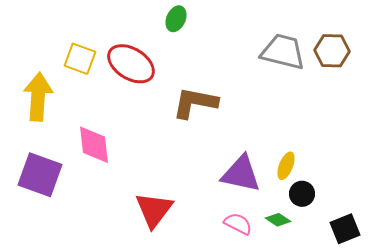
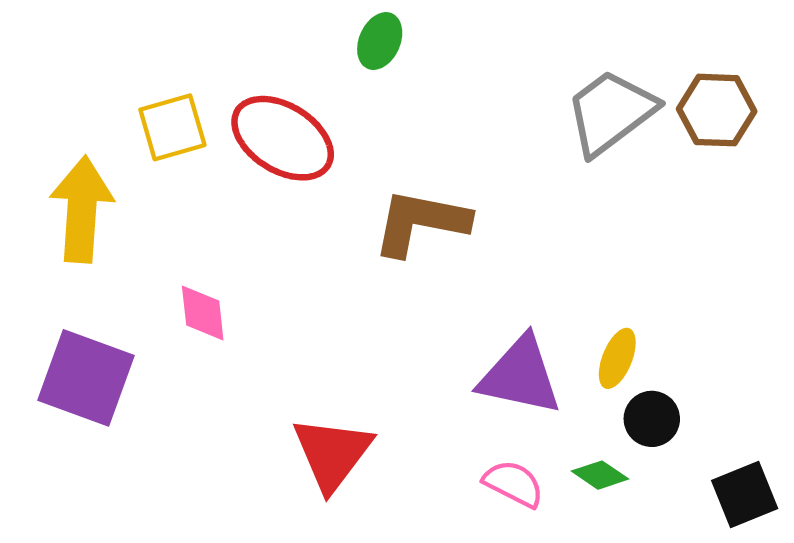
gray trapezoid: (283, 52) -> (611, 112), turned -51
yellow square: (80, 59) -> (172, 127), turned -36
pink diamond: (94, 145) -> (203, 313), size x0.7

